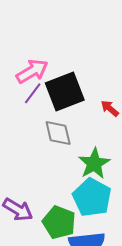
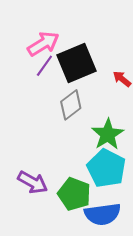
gray diamond: (58, 133) -> (71, 105), turned 68

